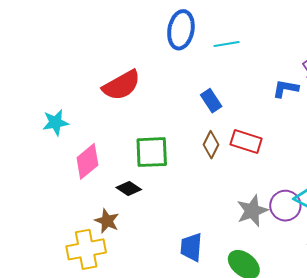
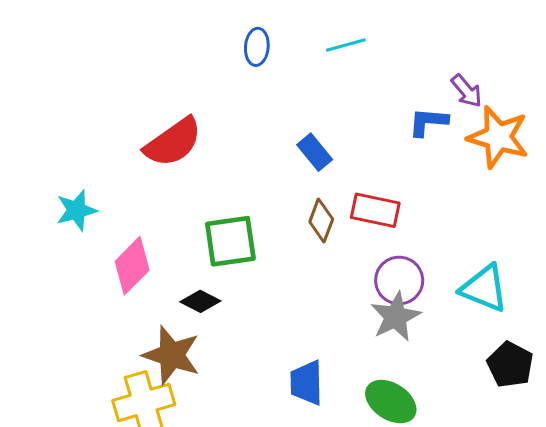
blue ellipse: (181, 30) -> (257, 47), size x0.6
cyan line: (227, 44) -> (346, 45), moved
purple circle: (285, 206) -> (399, 280), moved
brown star: (107, 221) -> (172, 355), size x1.5

